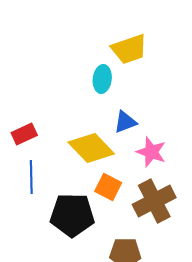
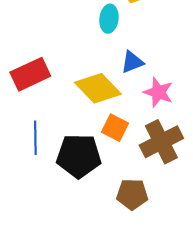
red rectangle: (24, 134) -> (30, 74), size x1.5
blue line: (31, 177) -> (35, 138), moved

